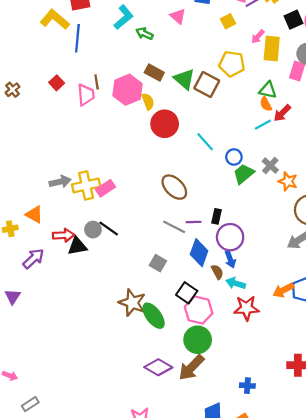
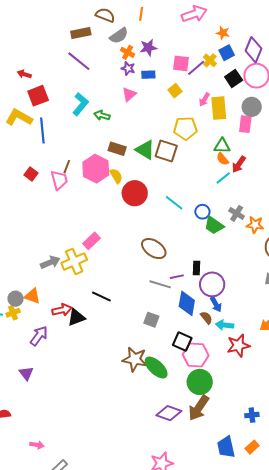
pink triangle: (178, 16) -> (129, 94), turned 49
brown line: (97, 82) -> (67, 167), turned 40
green trapezoid: (244, 174) -> (214, 225), turned -95
pink rectangle: (106, 188) -> (91, 241), moved
gray circle: (93, 230) -> (16, 299), moved

